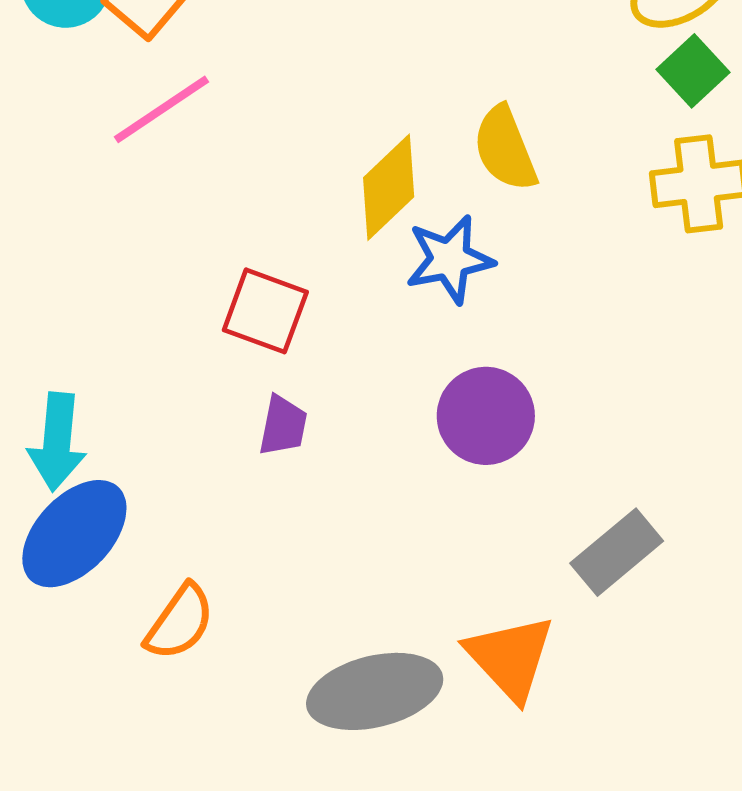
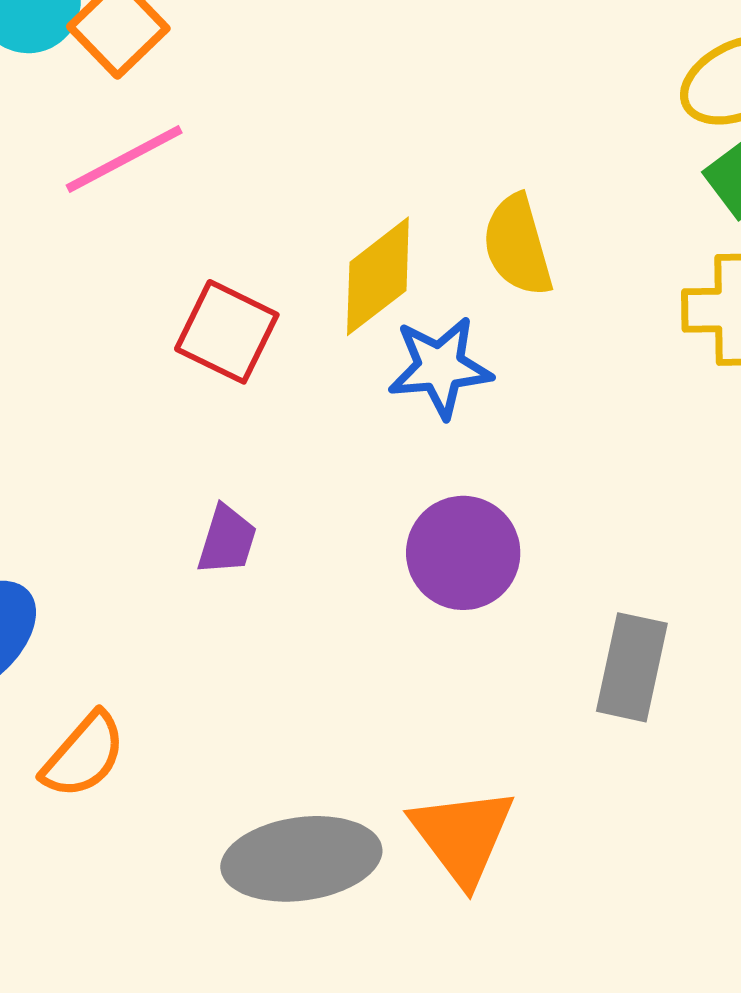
red square: (265, 311) -> (227, 332), moved
gray rectangle: (617, 552) -> (632, 667), moved, turned -44

